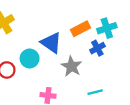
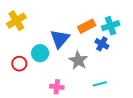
blue triangle: (51, 43) -> (60, 39), turned 35
blue cross: (97, 48) -> (102, 44), turned -32

